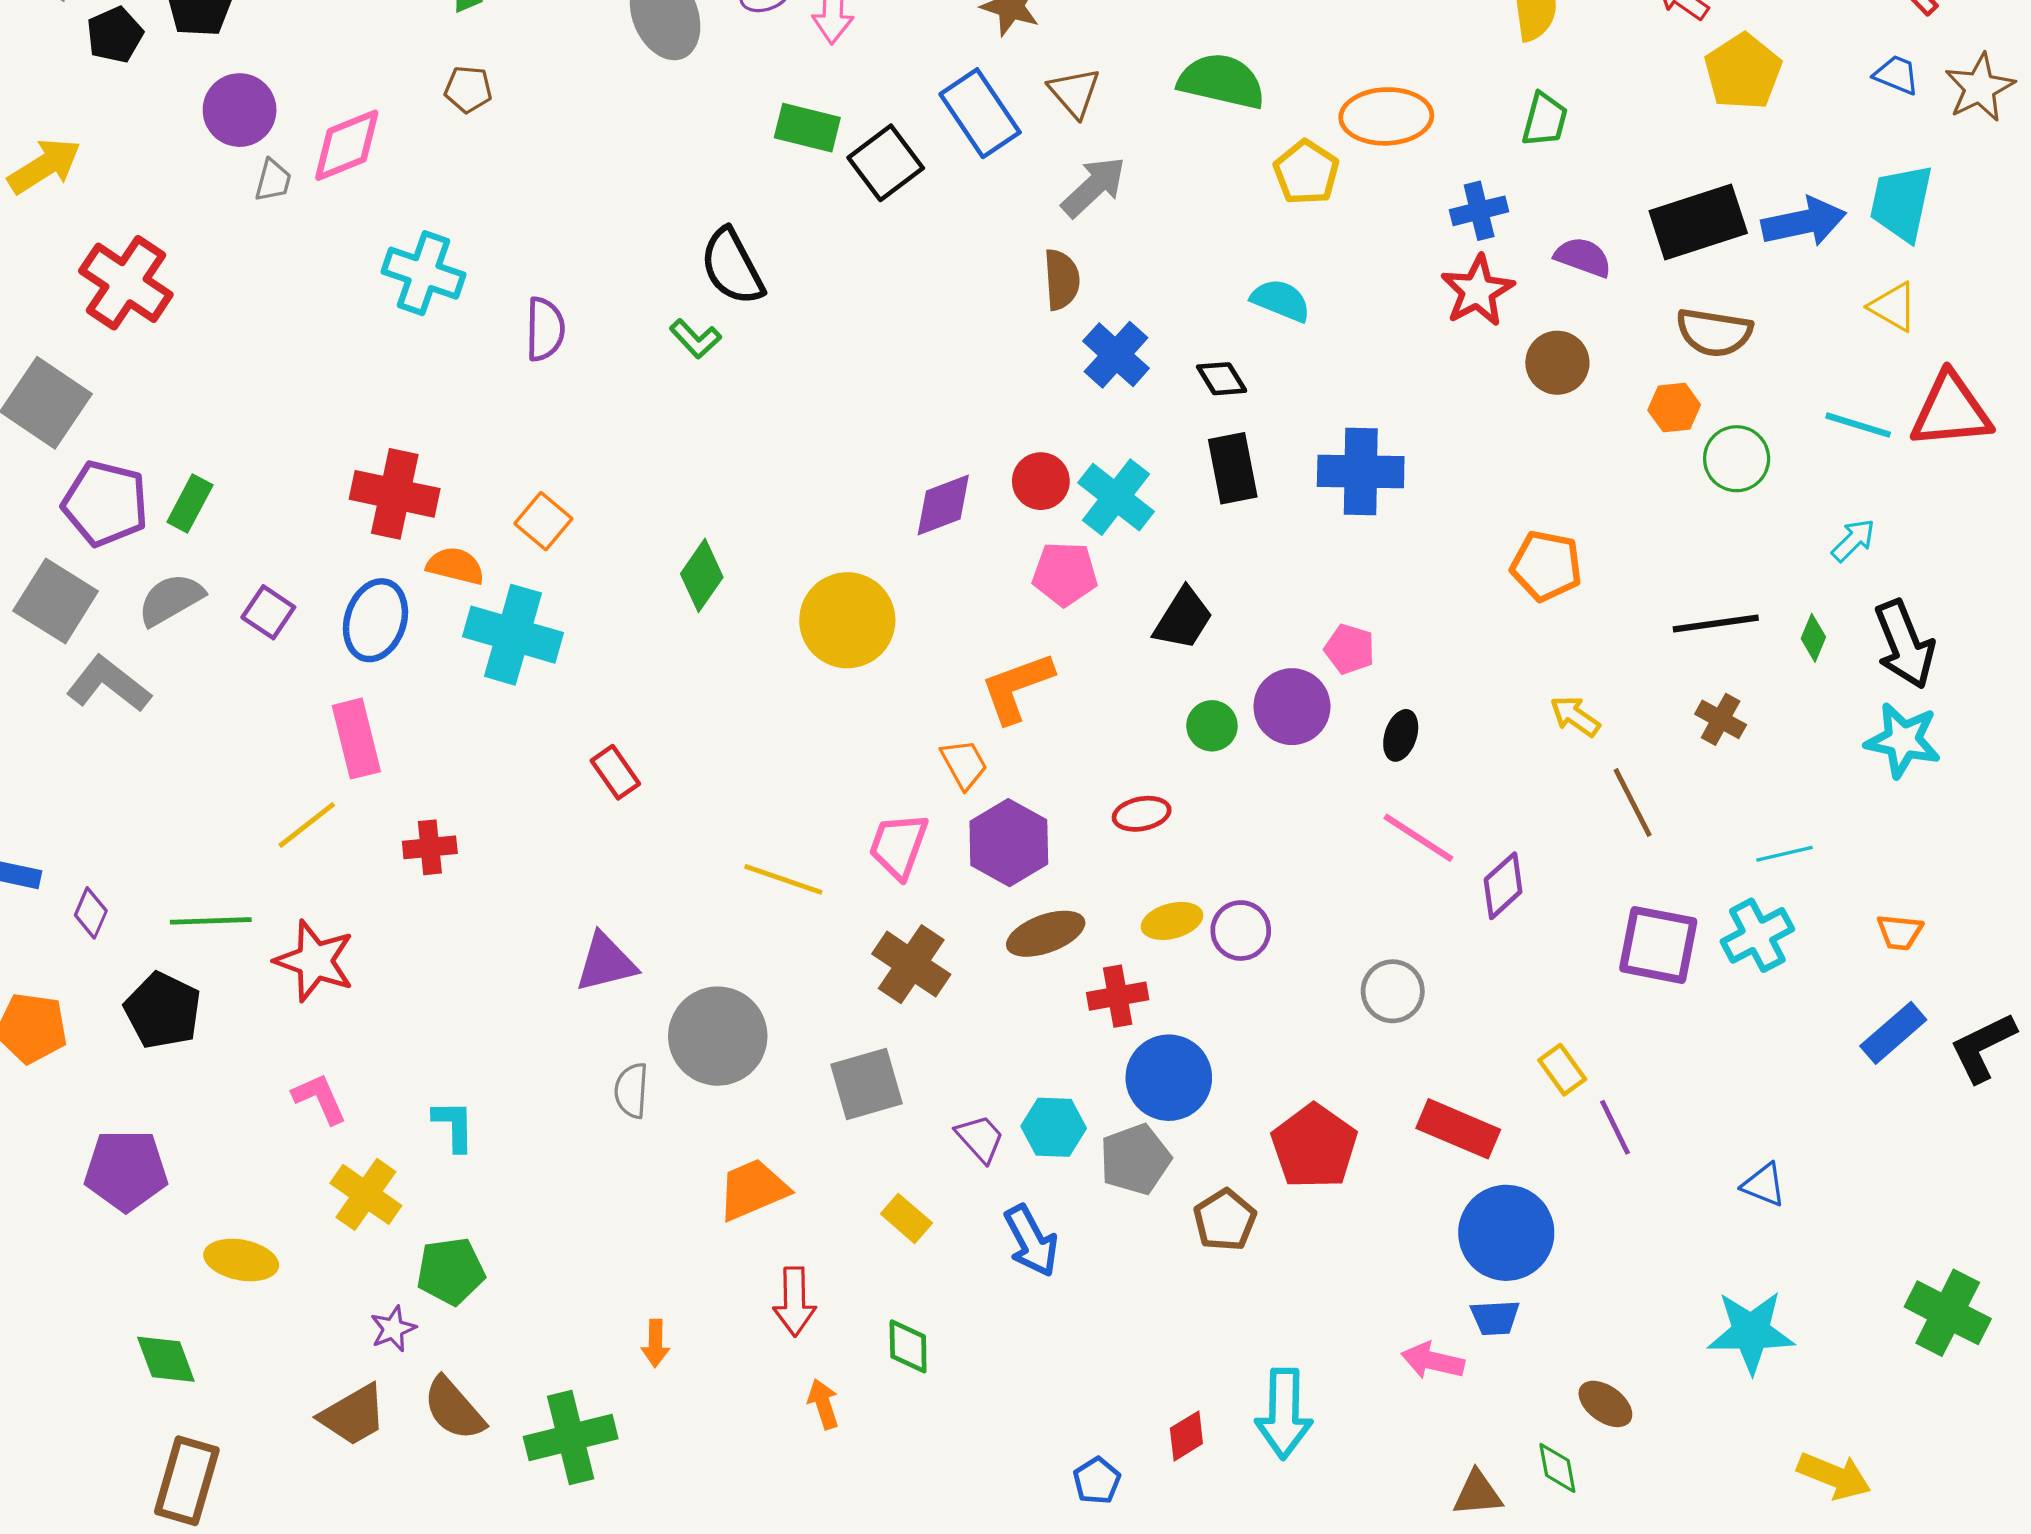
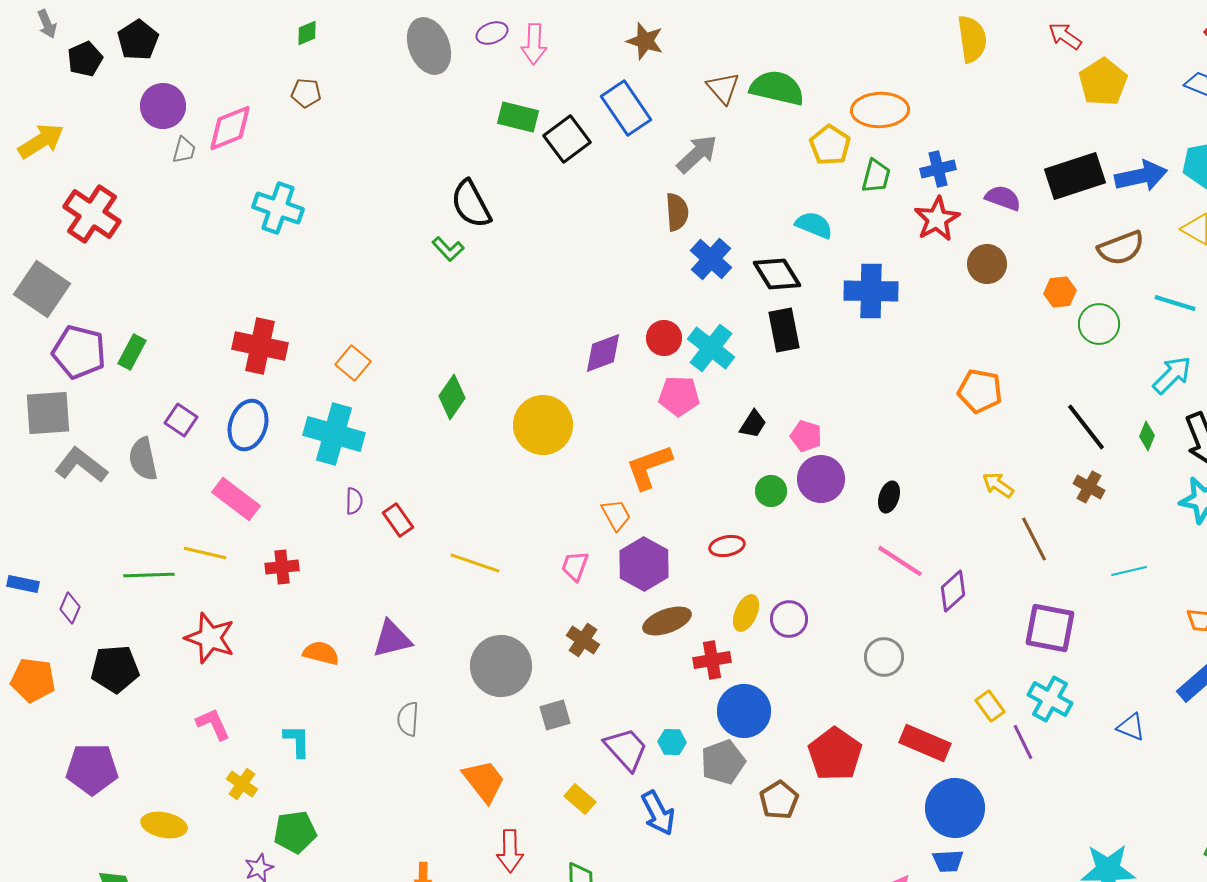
brown triangle: (1074, 92) -> (723, 88), moved
green trapezoid: (1545, 120) -> (876, 176), moved
purple semicircle: (545, 329) -> (354, 501), moved, size x0.7
brown semicircle: (1714, 332) -> (1121, 248), moved, turned -30
black diamond: (1222, 379) -> (777, 274), size x1.5
blue cross: (1361, 471) -> (871, 291), moved
cyan arrow: (1853, 540) -> (1172, 375), size x1.4
orange semicircle: (455, 566) -> (321, 653), moved
gray semicircle: (171, 599) -> (143, 459), moved, turned -72
gray square: (56, 601) -> (48, 413), turned -36
black trapezoid: (1183, 619) -> (753, 424), size x0.7
black line: (1716, 623) -> (1086, 427), turned 60
pink pentagon: (1350, 649) -> (806, 436), moved
pink rectangle: (356, 739) -> (236, 499), turned -39
yellow line: (307, 825) -> (205, 553), turned 51
pink trapezoid: (898, 846) -> (575, 566), size x0.7
yellow line: (783, 879) -> (475, 563), moved
green line: (211, 921) -> (149, 575), moved
yellow ellipse: (1172, 921) -> (746, 613), turned -51
cyan cross: (1757, 935) -> (1050, 699), moved, turned -33
brown cross: (911, 964) -> (583, 640), size x0.7
black pentagon: (163, 1010) -> (115, 669), turned -30
gray circle: (718, 1036) -> (501, 666), moved
gray square: (866, 1084) -> (555, 715), size x0.7
cyan hexagon: (1054, 1127) -> (672, 742), size x0.7
purple trapezoid: (980, 1138) -> (626, 749), size x1.4
blue triangle: (1764, 1185) -> (1131, 727), moved
orange trapezoid: (753, 1190) -> (484, 781), turned 75
yellow cross: (366, 1194) -> (242, 784), size x0.7

